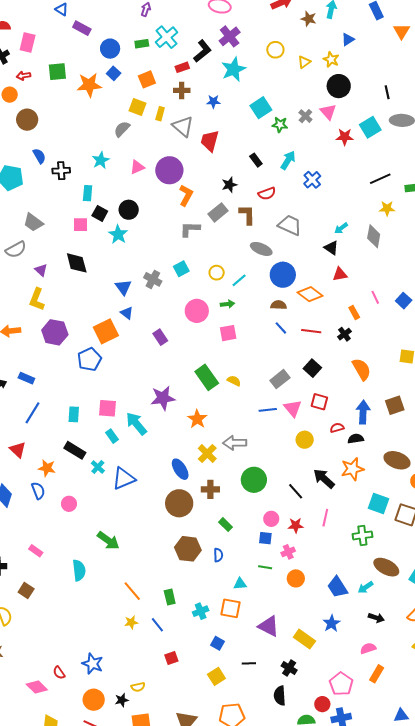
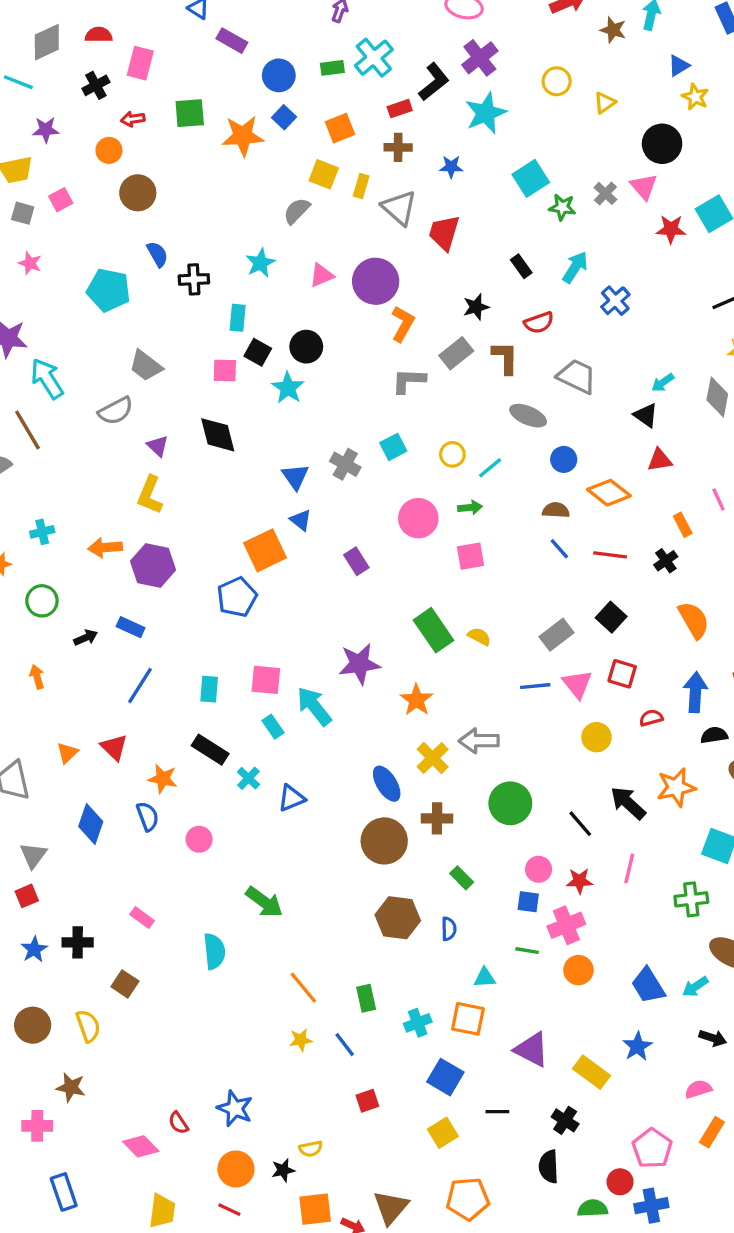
yellow star: (331, 59) -> (695, 97), moved
blue circle: (283, 275) -> (564, 459), size x0.6
purple hexagon: (55, 332) -> (153, 566), moved
black semicircle: (356, 439) -> (714, 735), moved
blue triangle: (124, 479) -> (291, 798), size x0.7
pink cross: (288, 552) -> (566, 925), size x1.5
blue square: (218, 643) -> (445, 1077), size x1.5

